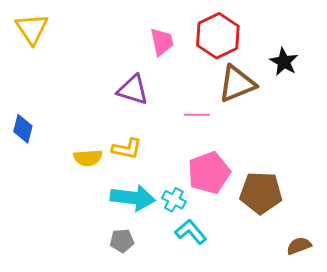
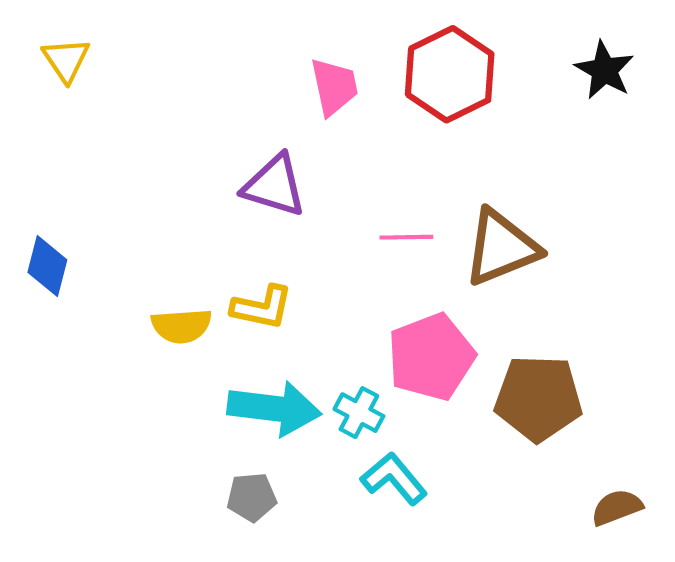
yellow triangle: (32, 29) -> (66, 60), size x0.7
black star: (284, 62) -> (604, 70), moved
brown triangle: (237, 84) -> (501, 248), moved

